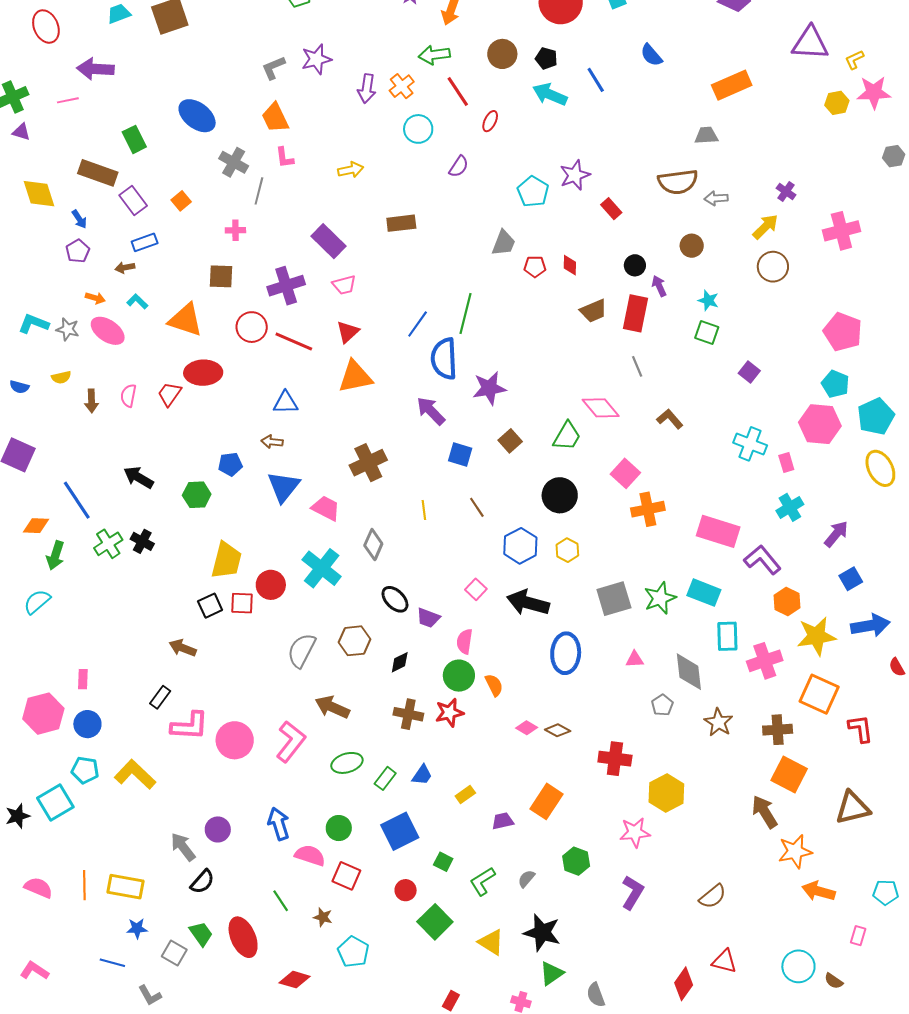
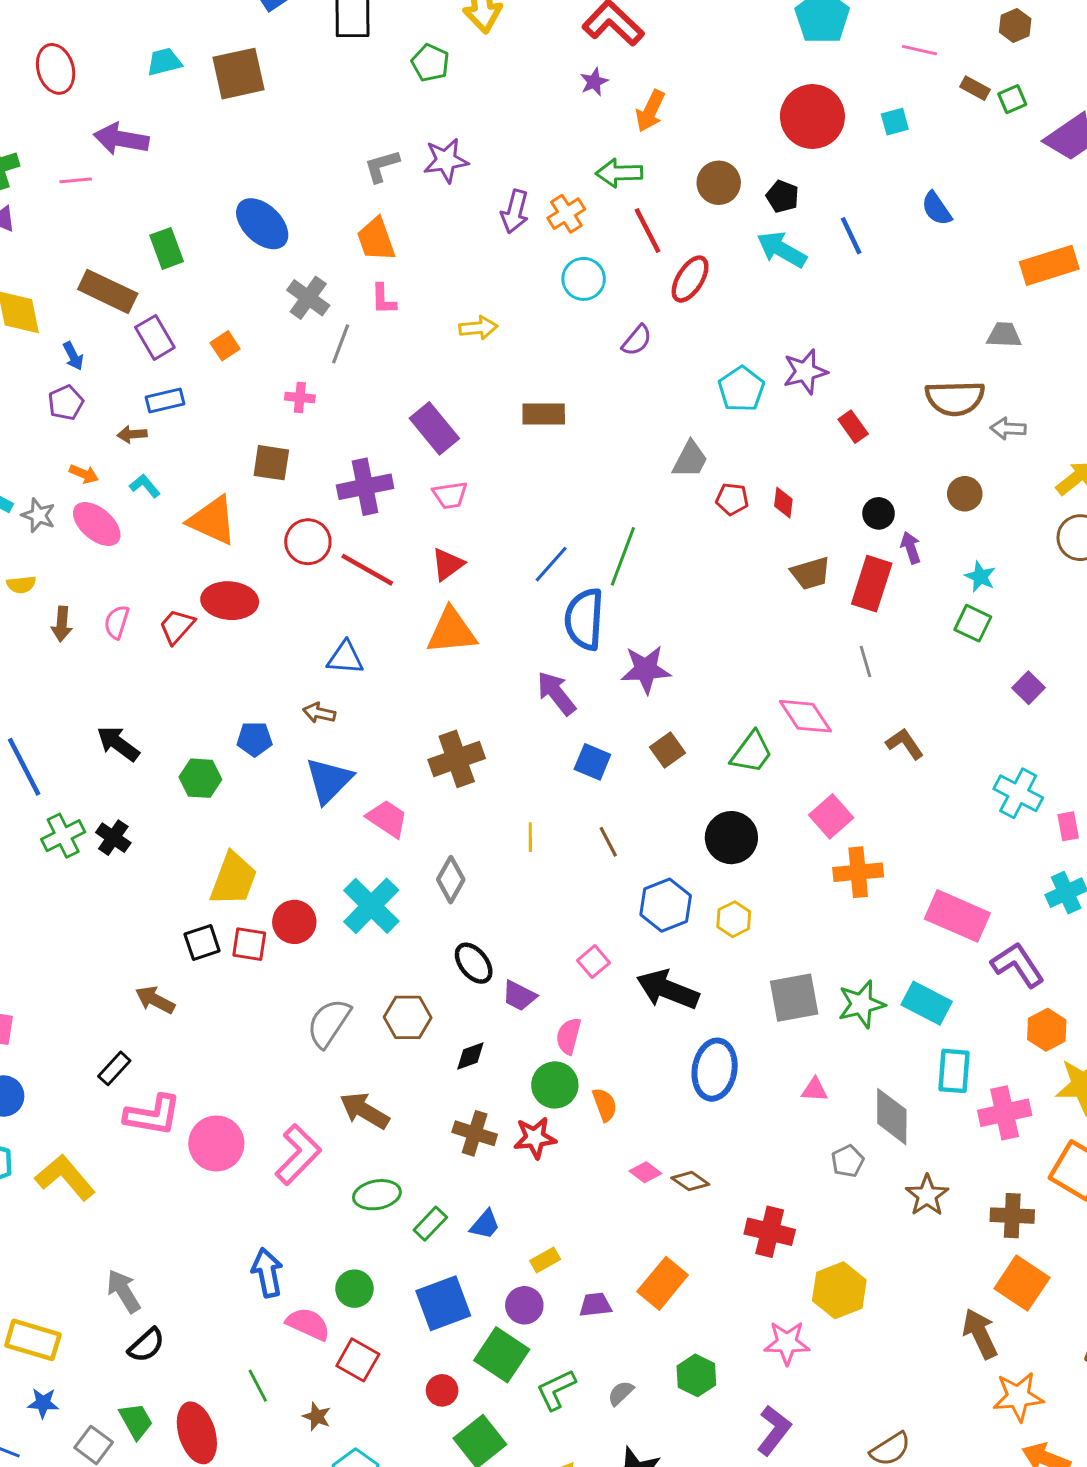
red ellipse: (490, 121) -> (690, 279), size x1.5
purple circle: (218, 829) -> (524, 1305), moved
green square: (443, 862) -> (502, 1355), size x1.8

